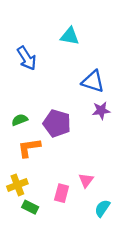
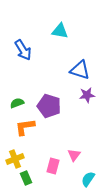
green rectangle: (30, 207) -> (26, 178), turned 40

